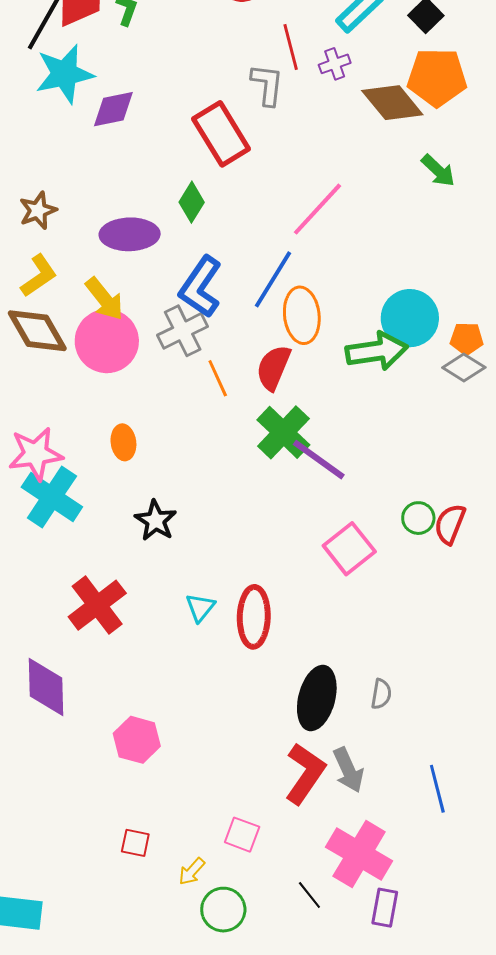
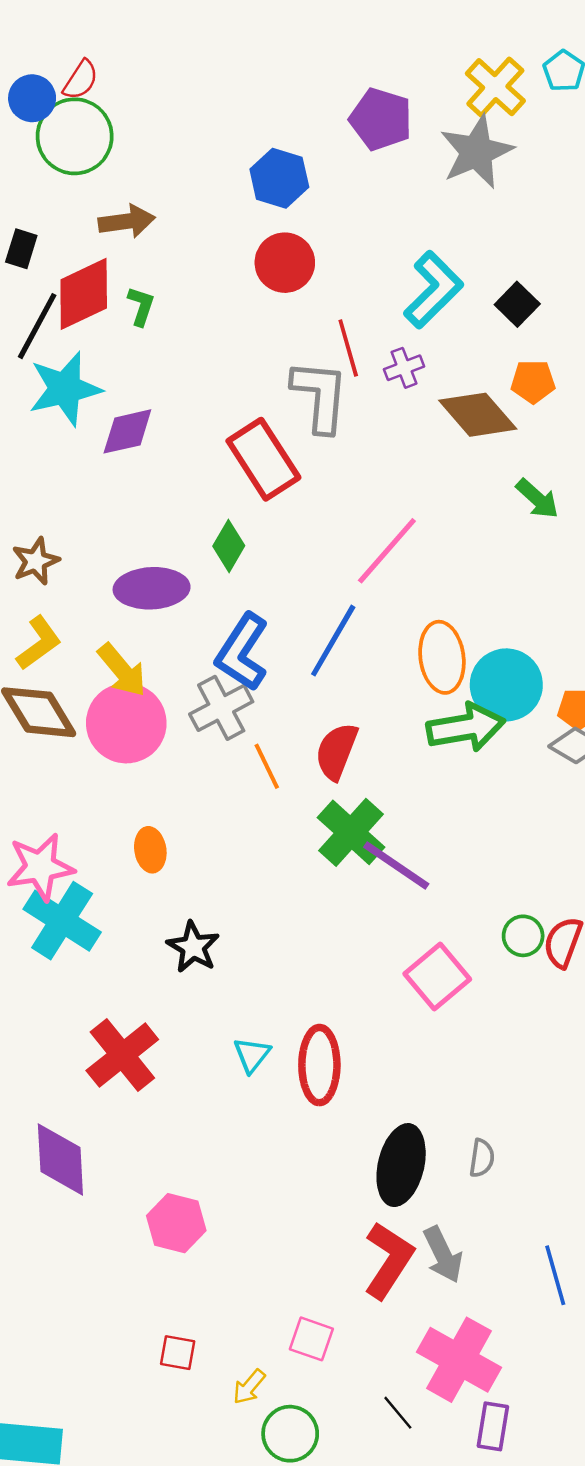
orange pentagon: (437, 77) -> (533, 382), size x0.6
gray L-shape: (267, 85) -> (320, 396), size x1.4
orange ellipse: (302, 315) -> (442, 657), moved

